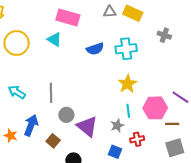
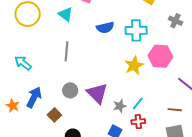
gray line: (51, 93) -> (66, 51), moved
pink hexagon: (155, 108) -> (160, 56), moved
cyan line: (128, 111) -> (138, 104), moved, turned 40
purple triangle: (87, 126) -> (97, 93), moved

